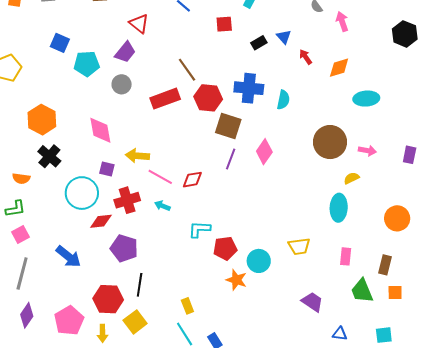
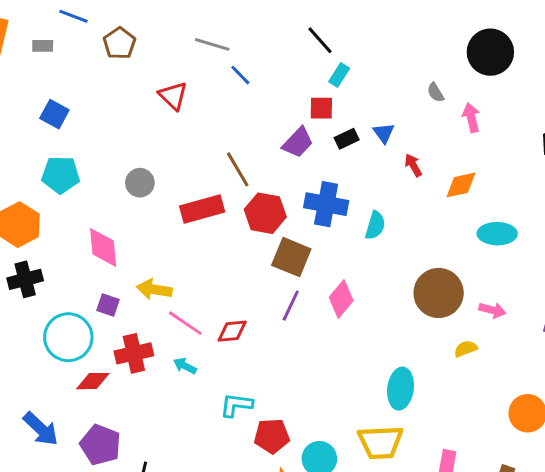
red square: (224, 24) -> (321, 108), moved
purple trapezoid: (125, 52) -> (298, 142), moved
cyan pentagon: (87, 64) -> (61, 175), moved
black cross: (49, 156) -> (25, 279), turned 30
cyan ellipse: (339, 208) -> (401, 389), moved
yellow trapezoid: (299, 246) -> (380, 442), size x1.4
purple pentagon: (124, 248) -> (100, 445), moved

